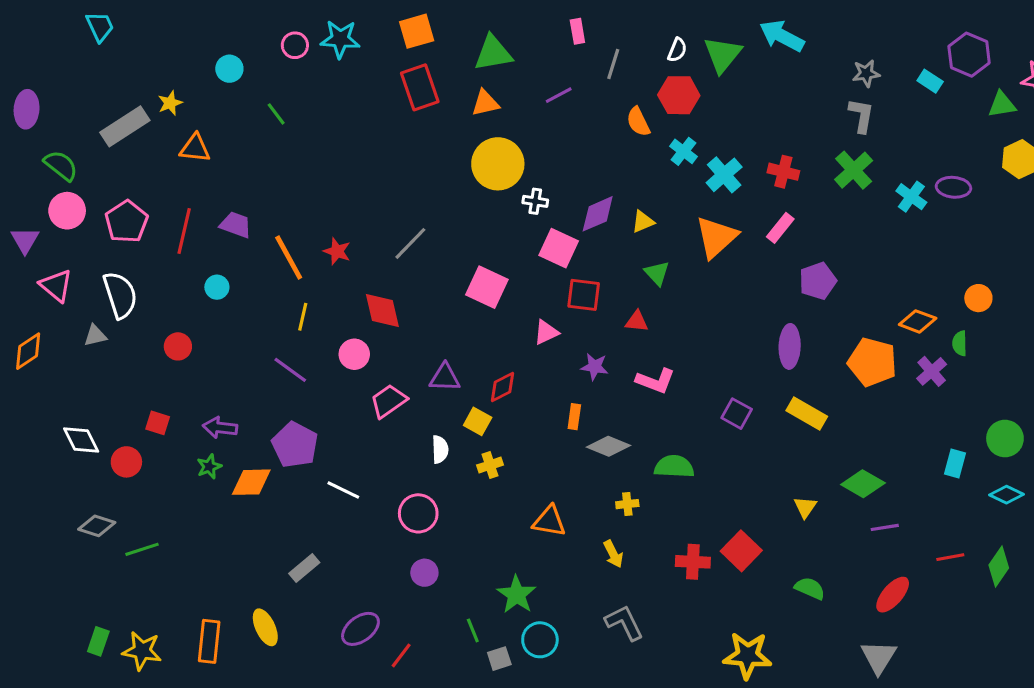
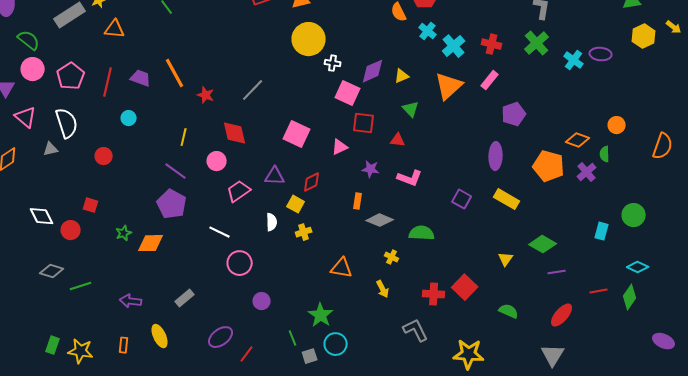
orange line: (289, 257) -> (175, 73), moved
pink square: (487, 287) -> (297, 134), moved
purple arrow: (220, 428) -> (131, 301), moved
purple pentagon: (295, 445) -> (172, 204), moved
white line: (343, 490) -> (220, 232), moved
cyan diamond: (1007, 495) -> (638, 267), moved
yellow cross: (627, 504) -> (392, 257), turned 32
pink circle: (418, 513) -> (240, 263), moved
gray L-shape: (624, 623) -> (416, 330), moved
orange rectangle: (209, 641) -> (124, 345), size x0.6

